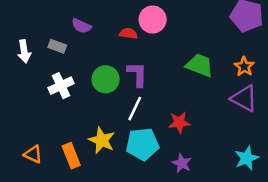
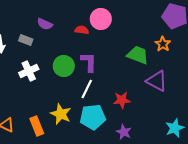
orange star: (244, 67) -> (163, 44), moved
purple triangle: (244, 98) -> (157, 81), moved

